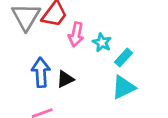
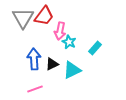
cyan star: (102, 43) -> (69, 42), moved
cyan triangle: (123, 87) -> (72, 70), moved

